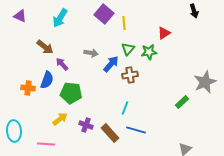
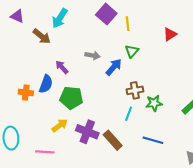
brown arrow: (45, 47) -> (42, 36), moved
green star: (149, 52) -> (154, 103), moved
brown cross: (130, 75) -> (135, 90), moved
purple cross: (86, 125) -> (87, 132), size x1.5
blue line: (136, 130) -> (153, 140), moved

